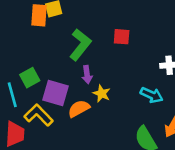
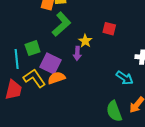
green L-shape: (80, 45) -> (61, 24), moved
yellow star: (102, 94) -> (85, 41), moved
orange semicircle: (79, 109) -> (56, 78), moved

